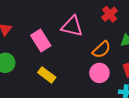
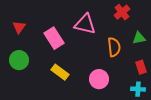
orange semicircle: (101, 50) -> (114, 47), turned -54
pink circle: (99, 73) -> (99, 79), moved

